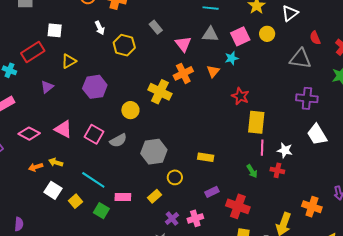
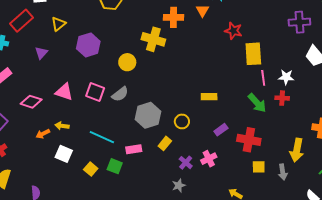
orange cross: (183, 73) -> (173, 17), turned 36
gray hexagon: (154, 152) -> (148, 115), moved
green arrow: (252, 171) -> (257, 103), size x1.5
yellow square: (75, 201) -> (91, 169), moved

